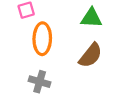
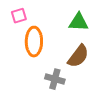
gray cross: (40, 82) -> (55, 79), moved

